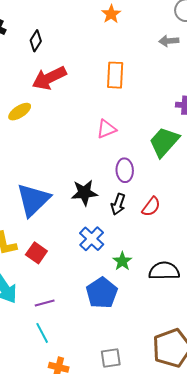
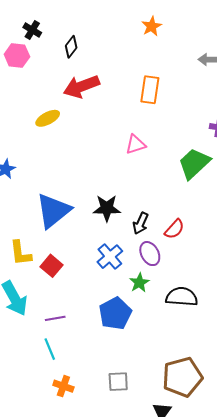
purple ellipse: (125, 170) -> (150, 254), moved, turned -30

